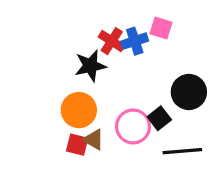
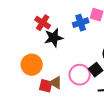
red cross: (112, 41) -> (43, 23), moved
orange circle: (79, 110) -> (32, 65), moved

